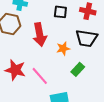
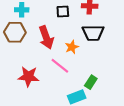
green rectangle: (78, 69) -> (91, 82), moved
pink line: (40, 76) -> (60, 66), moved

